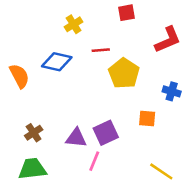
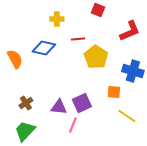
red square: (126, 13) -> (98, 10), turned 32
yellow cross: (74, 24) -> (57, 19), turned 32
blue cross: (172, 91) -> (133, 71), size x1.5
green trapezoid: (32, 169) -> (25, 131), turned -40
yellow line: (161, 171) -> (127, 116), moved

